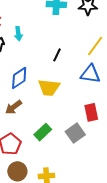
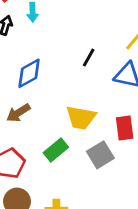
black line: (57, 55) -> (89, 58), moved
yellow trapezoid: (49, 88) -> (81, 118), moved

